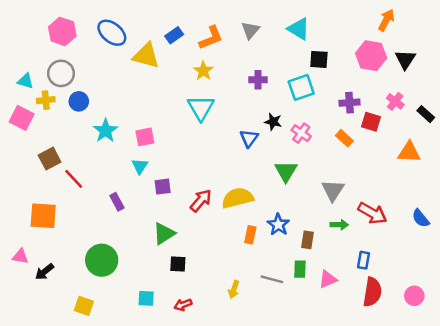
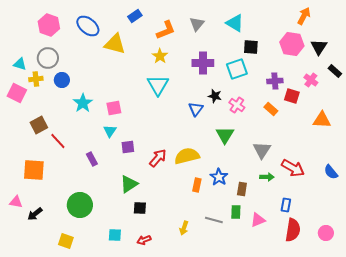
blue rectangle: (174, 35) -> (135, 16), moved
purple cross: (258, 80) -> (203, 63), size x1.5
black rectangle: (426, 114) -> (335, 71), moved

